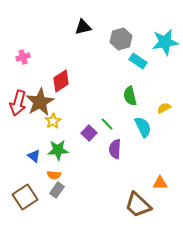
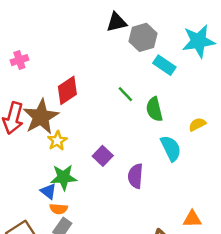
black triangle: (83, 27) -> (117, 22), moved
green line: (107, 124) -> (125, 94), moved
blue triangle: (34, 156) -> (48, 191), moved

